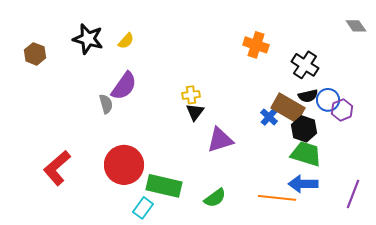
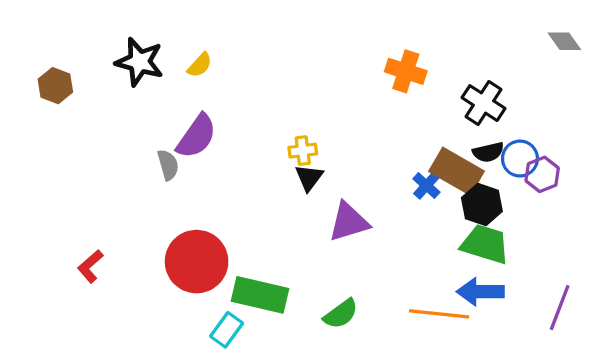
red L-shape: (57, 168) -> (90, 266), size x0.6

